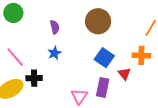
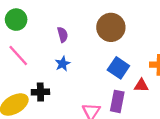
pink line: (15, 57) -> (18, 55), moved
red triangle: (124, 74) -> (141, 85), turned -48

